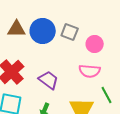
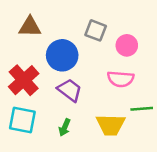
blue circle: (43, 31) -> (62, 55), moved
green line: (107, 95) -> (142, 109), turned -66

